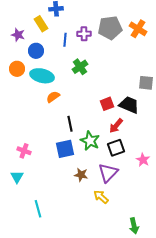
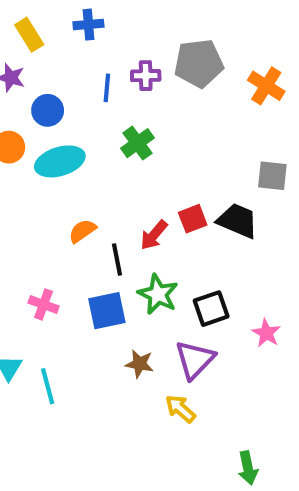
yellow rectangle: (41, 24) -> (29, 35), moved
orange cross: (138, 29) -> (266, 86), moved
cyan ellipse: (42, 76) -> (60, 161), turned -30
orange semicircle: (53, 97) -> (82, 231), moved
red arrow: (116, 126) -> (154, 235), moved
pink cross: (24, 151) -> (44, 304), moved
cyan line: (38, 209) -> (48, 386), moved

